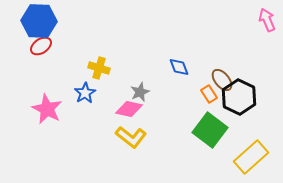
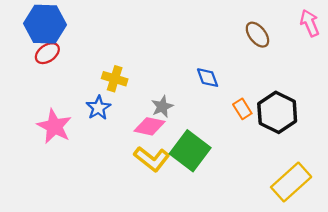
brown ellipse: (222, 80) -> (257, 35), moved
green square: (210, 130) -> (190, 151), moved

